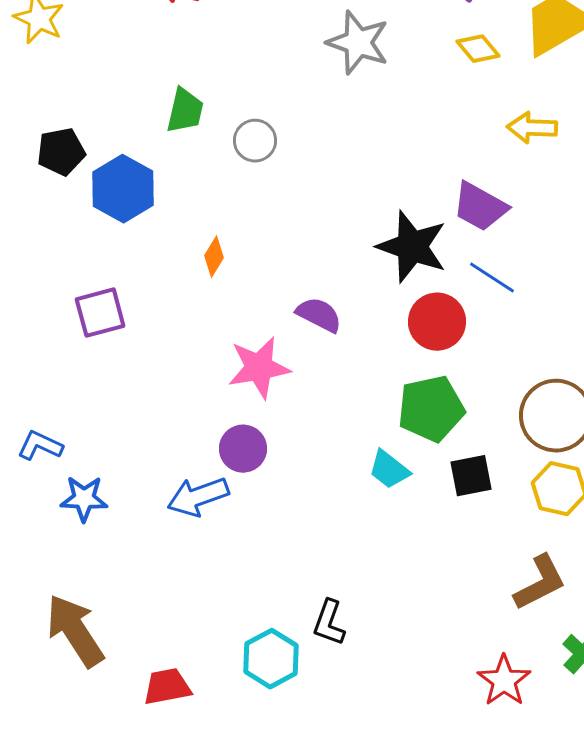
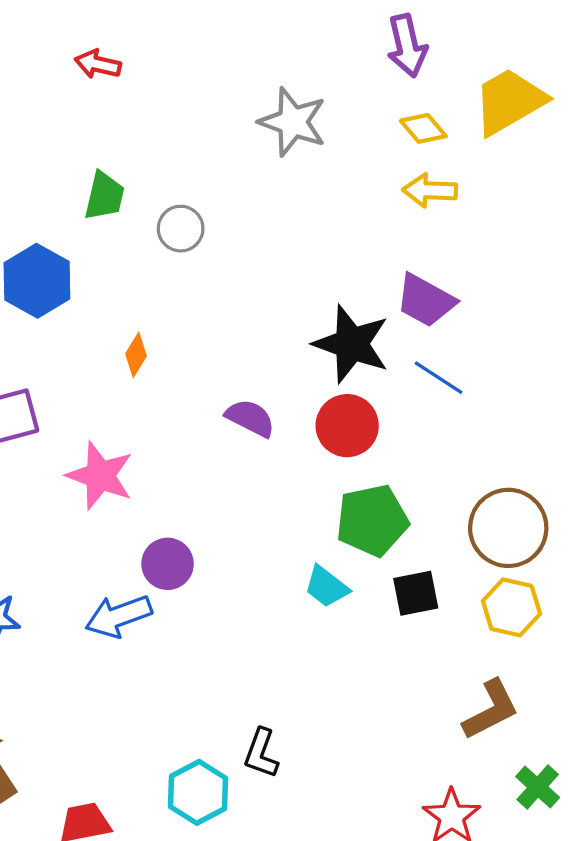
yellow arrow: (532, 128) -> (430, 190), moved
red circle: (437, 322) -> (347, 426), moved
pink star: (259, 368) -> (100, 476), moved, turned 30

